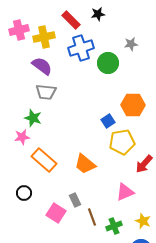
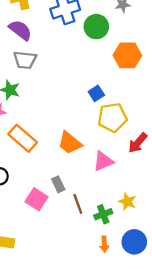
orange hexagon: (133, 105) -> (127, 55), moved
pink triangle: (125, 192) -> (103, 161), moved
yellow star: (143, 221) -> (127, 202), moved

